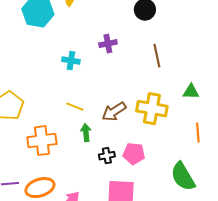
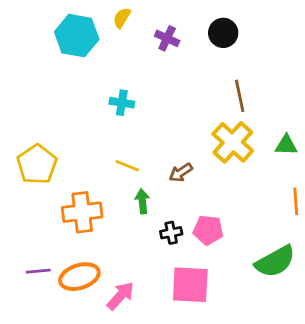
purple cross: (108, 44) -> (167, 38), moved, turned 36
yellow cross: (152, 109) -> (233, 142), moved, turned 32
brown arrow: (114, 112) -> (181, 173), size x0.7
green semicircle: (183, 177) -> (275, 262), turned -88

